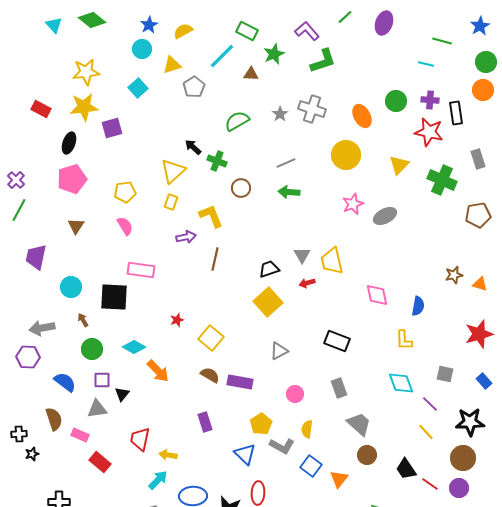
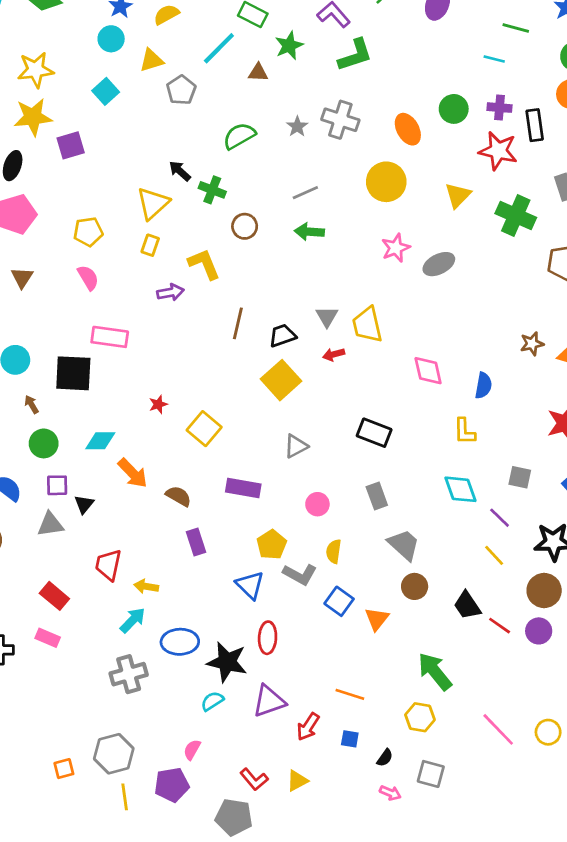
brown line: (215, 259) -> (238, 323), moved
cyan diamond: (134, 347) -> (100, 441), turned -30
brown semicircle: (210, 375) -> (179, 496), moved
pink rectangle: (80, 435) -> (48, 638), moved

